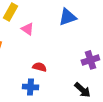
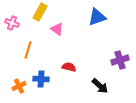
blue cross: (30, 87) -> (41, 79), moved
black arrow: (82, 90) -> (100, 86), moved

